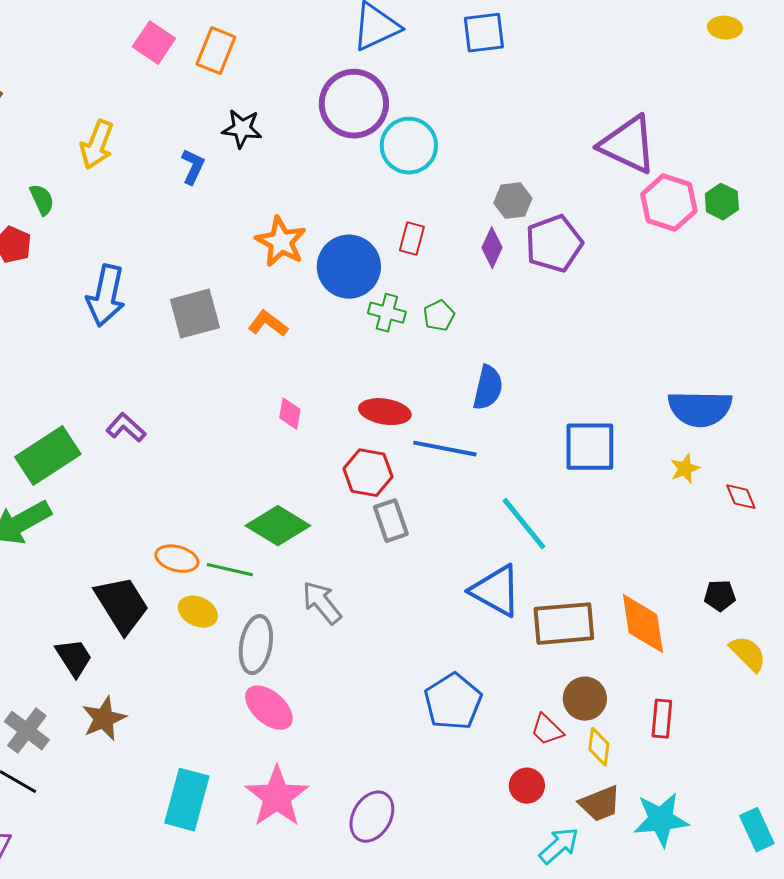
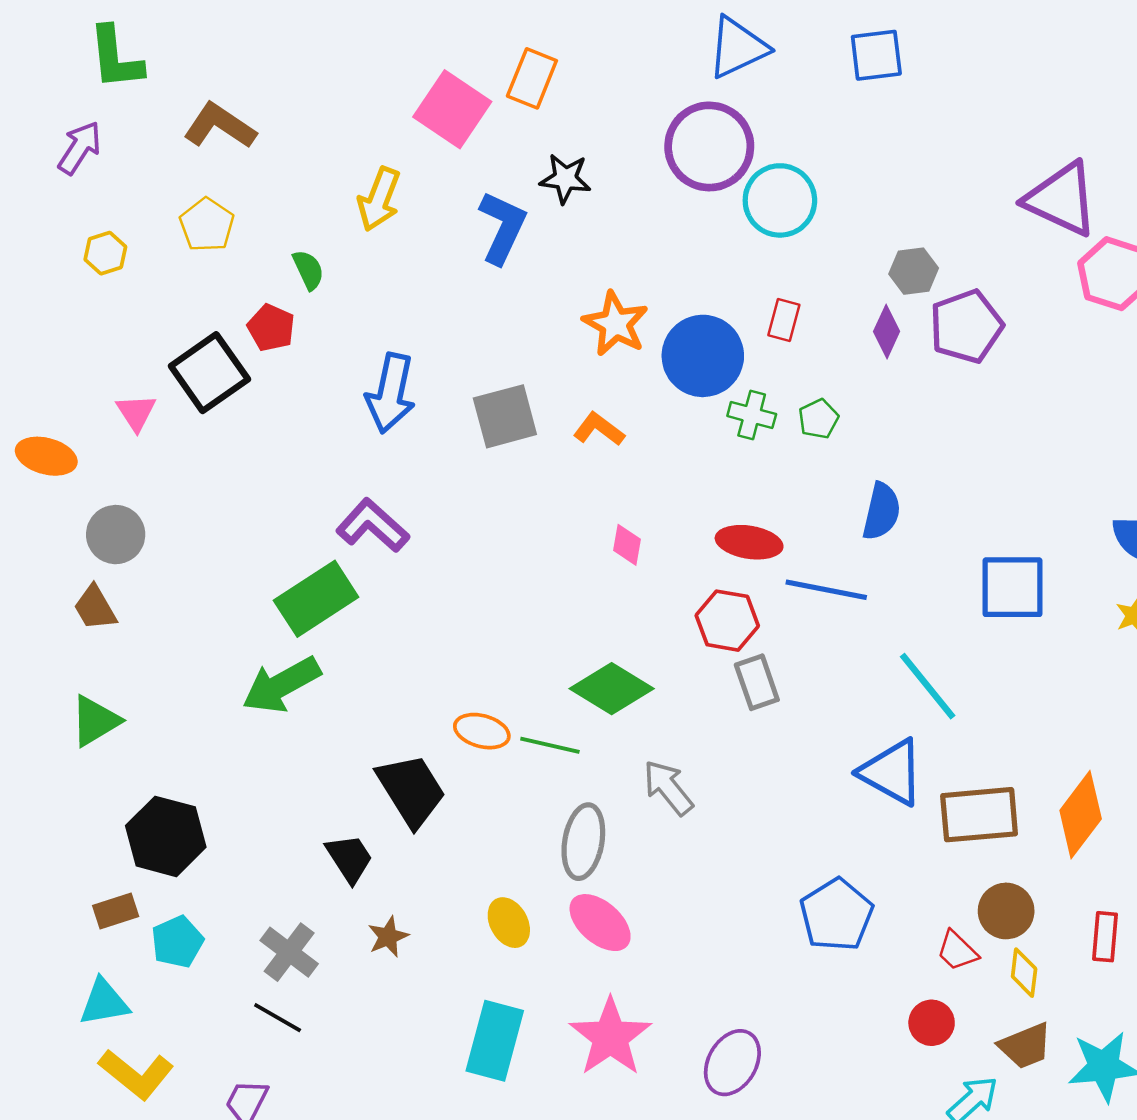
pink square: (154, 43) -> (452, 109), moved, size x1.4
blue L-shape: (193, 167) -> (502, 227), size x1.6
purple L-shape: (126, 428) -> (373, 526), moved, size x1.4
yellow ellipse: (198, 612) -> (509, 923), moved, turned 36
orange diamond: (643, 624) -> (1081, 815), turned 46
brown star: (104, 719) -> (388, 937), size x0.7

